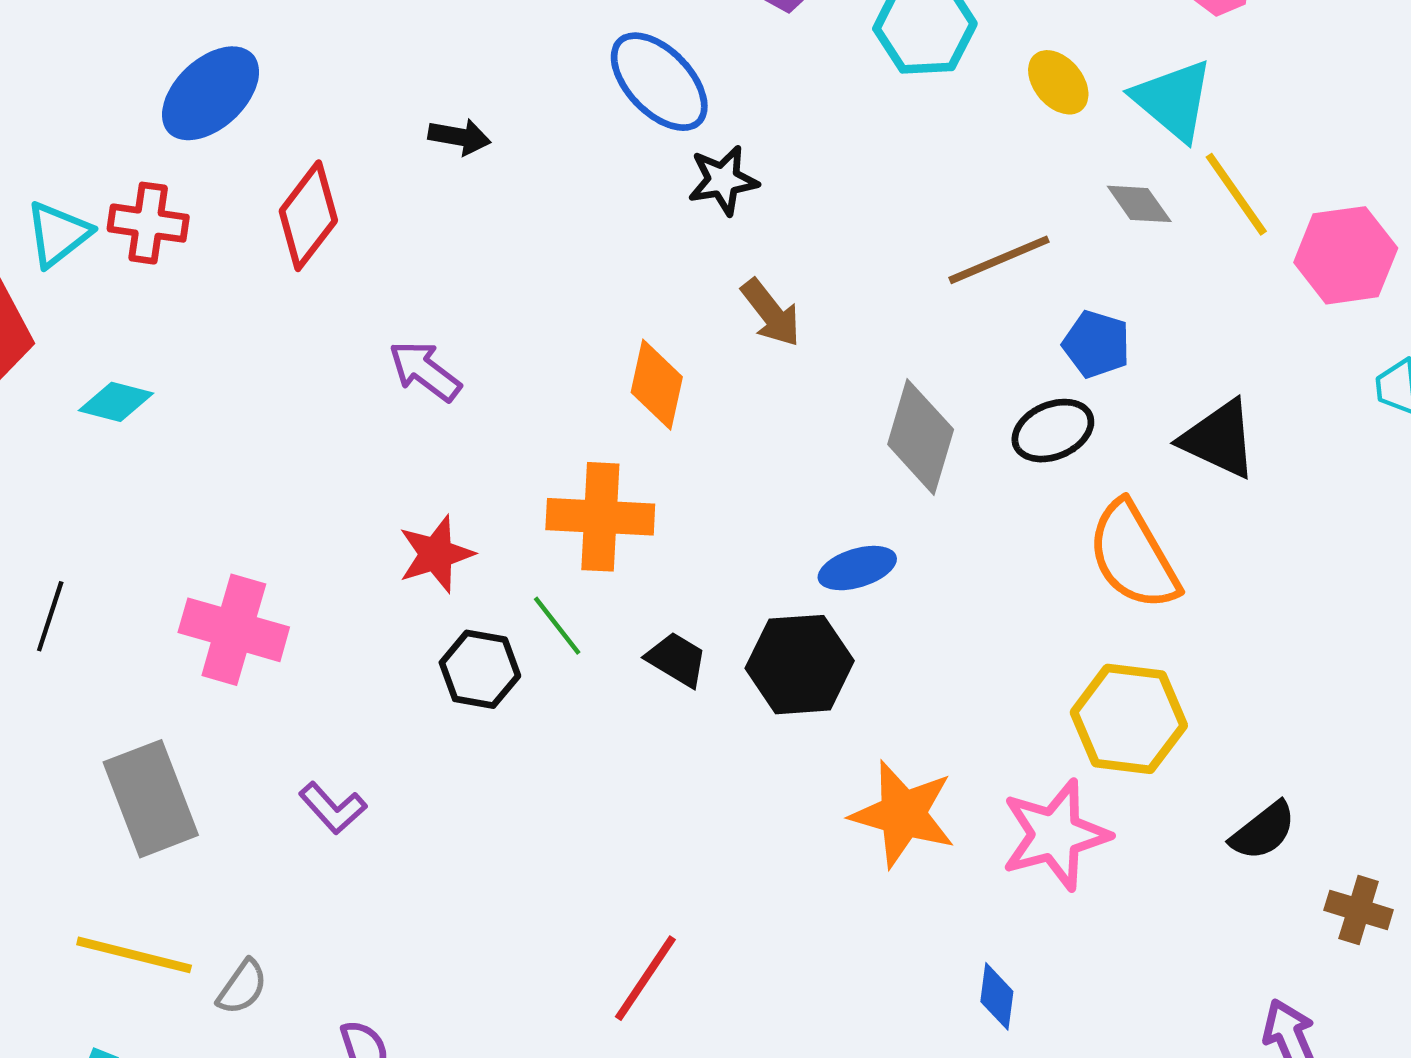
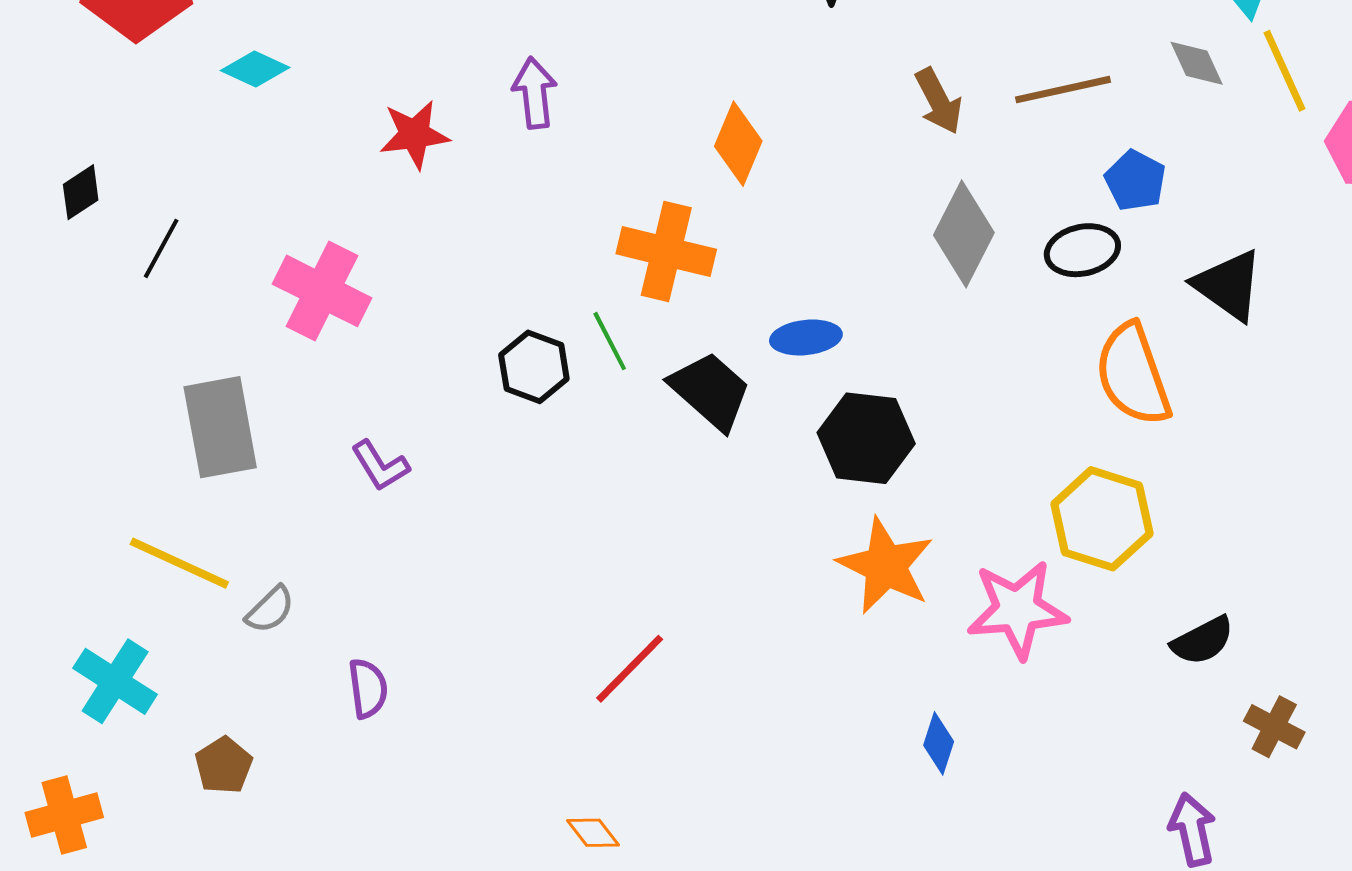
brown arrow: (771, 313) -> (939, 101), moved
purple arrow: (425, 371) -> (535, 93), turned 36
red star: (436, 554) -> (414, 134), moved
blue ellipse: (857, 568) -> (806, 337), moved
black trapezoid: (677, 659) -> (710, 391), size x1.5
black hexagon: (800, 665) -> (866, 438), moved

